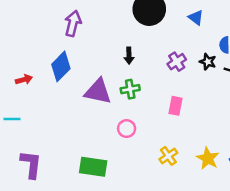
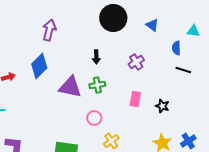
black star: (208, 62) -> (162, 106), moved
yellow cross: (168, 156) -> (111, 141), moved

